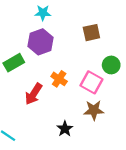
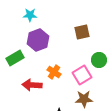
cyan star: (43, 13) -> (30, 15), moved
pink square: (91, 82) -> (82, 75), turned 30
red arrow: (34, 94) -> (32, 85), turned 60

